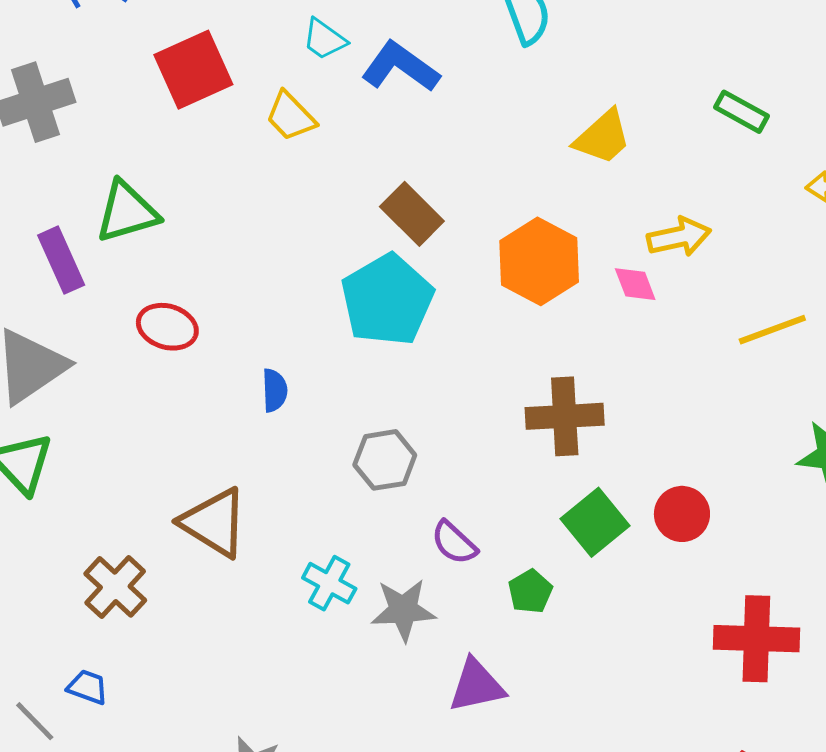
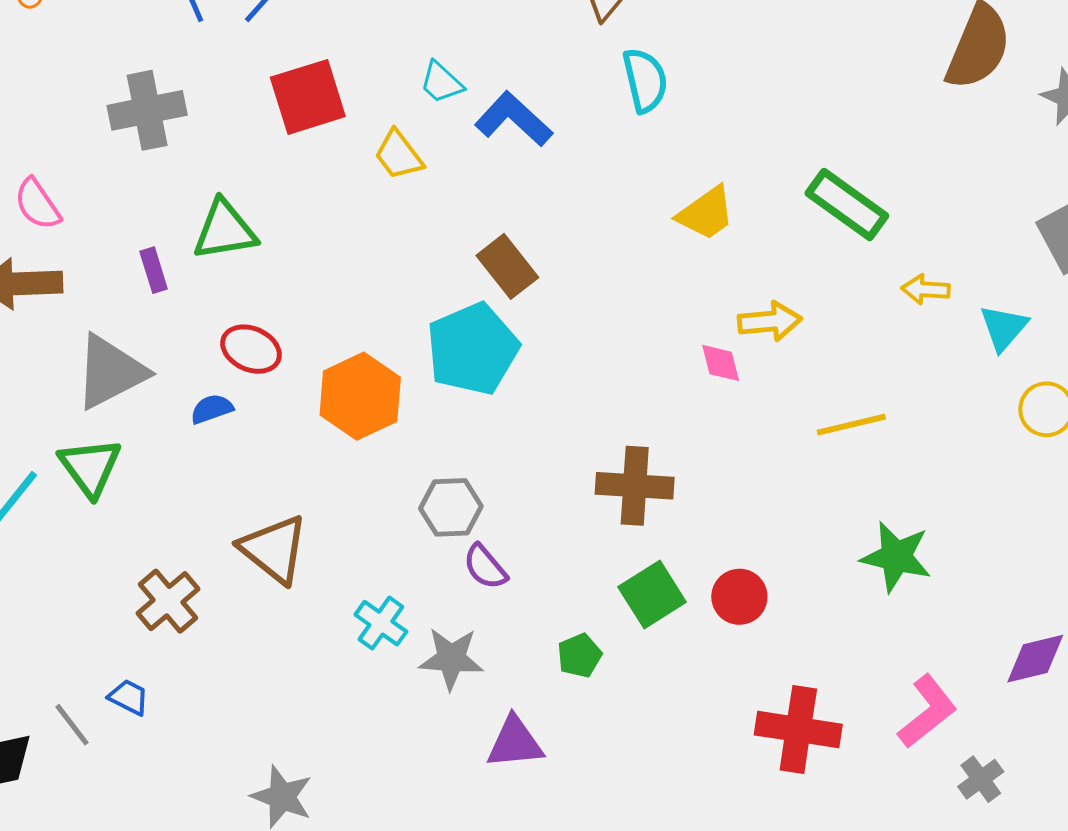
green rectangle: (742, 112) -> (847, 205), size x1.5
purple rectangle: (61, 260) -> (154, 270), size x0.7
orange hexagon: (539, 261) -> (360, 396), moved
blue semicircle: (275, 390) -> (212, 409), moved, turned -114
purple semicircle: (454, 543) -> (485, 567), moved

